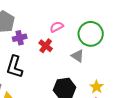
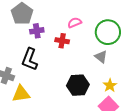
red cross: (46, 46) -> (62, 41), turned -32
gray triangle: (78, 56) -> (101, 57), moved

